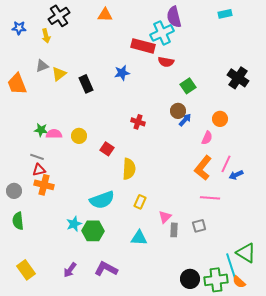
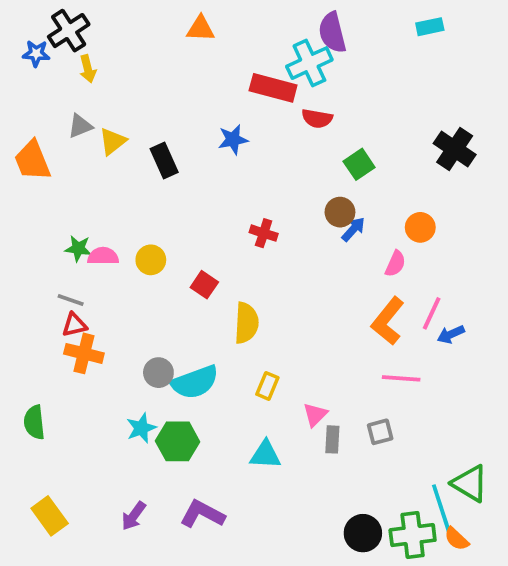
black cross: (59, 16) -> (69, 31), moved
gray circle: (14, 191) -> (158, 373), moved

